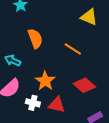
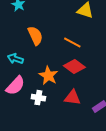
red diamond: (84, 85) -> (74, 67), moved
red triangle: (57, 105) -> (72, 98), moved

